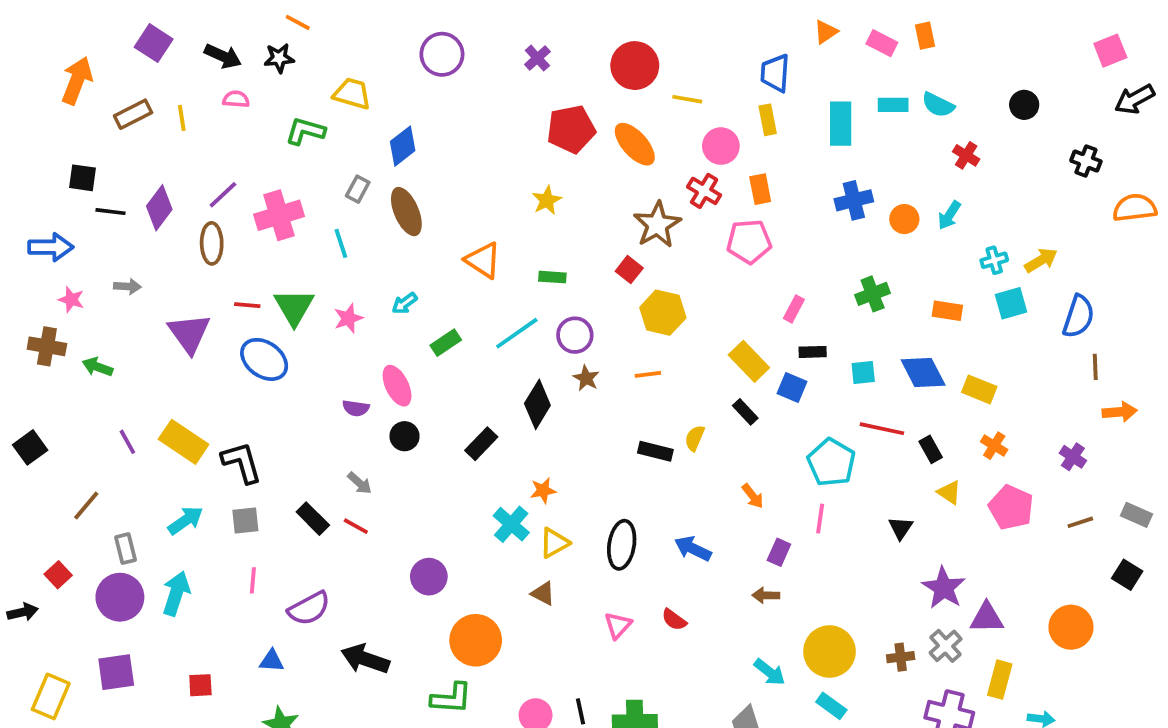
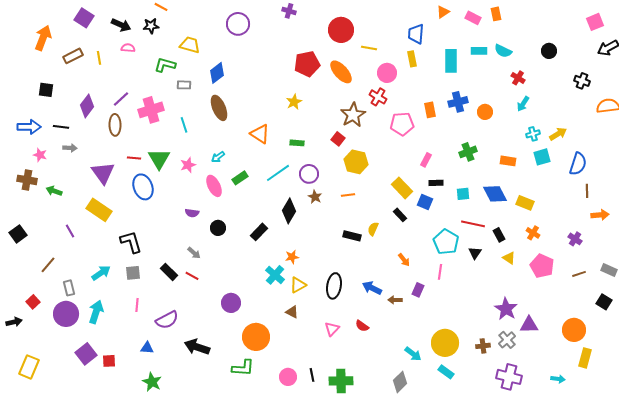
purple cross: (537, 58) -> (289, 11), moved, turned -32
gray rectangle: (358, 189) -> (184, 85), moved, turned 64
orange rectangle: (760, 189) -> (430, 110), moved
black line: (111, 212) -> (61, 127), moved
cyan arrow: (949, 215) -> (523, 104), moved
blue ellipse: (264, 359) -> (143, 187), turned 35
pink ellipse: (397, 386) -> (214, 186), moved
yellow rectangle: (184, 442) -> (99, 210), moved
black triangle: (901, 528) -> (475, 253), moved
brown arrow: (766, 595) -> (395, 300), moved
purple square: (116, 672) -> (86, 354), moved, turned -30
yellow rectangle: (1000, 680) -> (585, 358), moved

